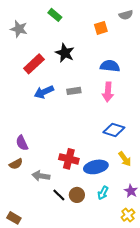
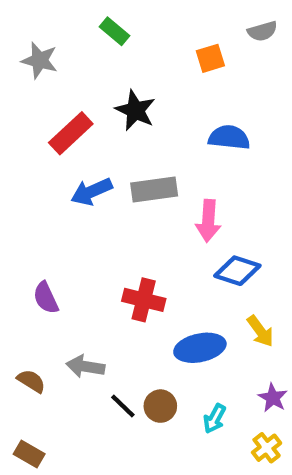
gray rectangle: (74, 91) -> (154, 189), size x1.5
pink arrow: (108, 92) -> (208, 221), moved
red cross: (69, 159) -> (144, 300), moved
brown semicircle: (16, 164) -> (31, 381), moved, turned -120
cyan arrow: (103, 193) -> (214, 419), moved

